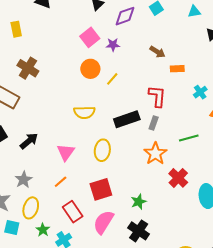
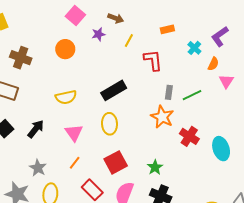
purple star: (113, 45) -> (98, 34), moved
brown arrow: (157, 52) -> (116, 18), moved
orange circle: (90, 69) -> (65, 49), moved
yellow line: (112, 79) -> (129, 41), moved
yellow semicircle: (84, 112) -> (66, 97), moved
black rectangle: (127, 119) -> (114, 90), moved
gray rectangle: (154, 123) -> (169, 92), moved

